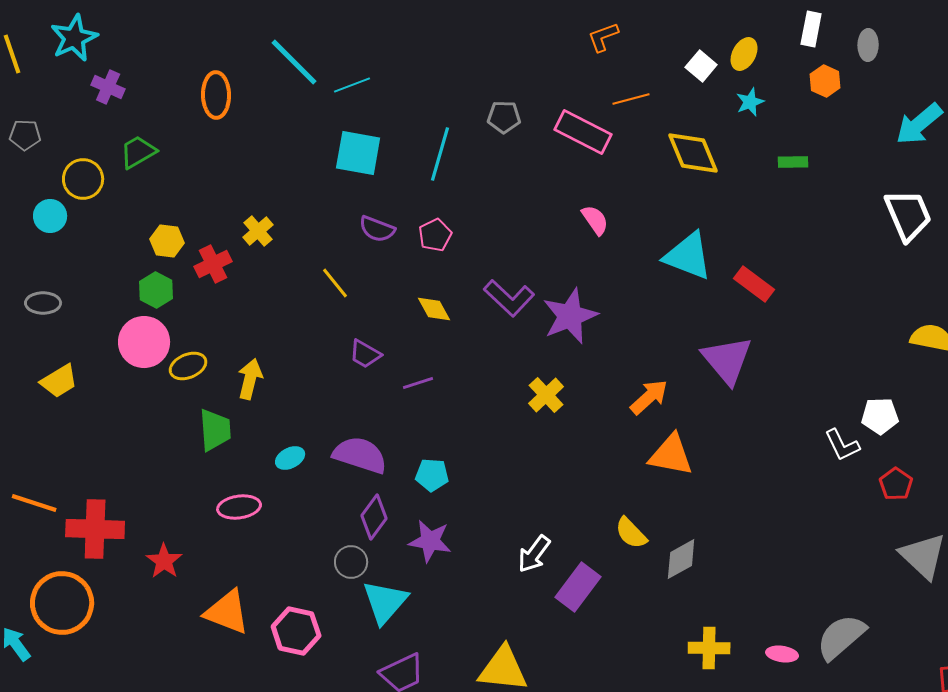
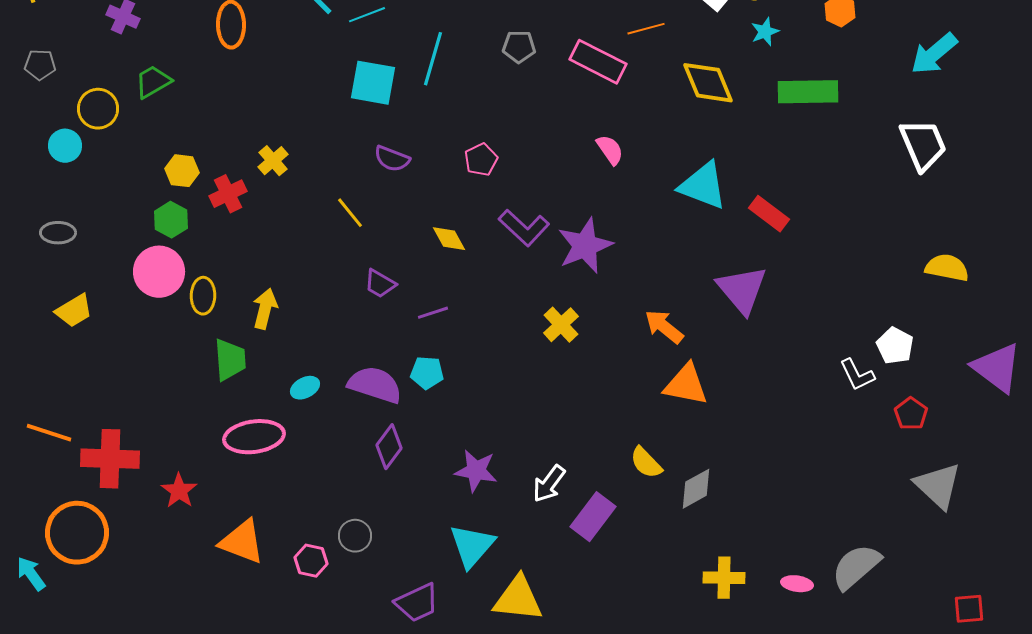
cyan line: (440, 154) -> (433, 59), moved
green rectangle: (793, 162) -> (808, 92), size x2.0
pink pentagon: (435, 235) -> (481, 160), moved
yellow ellipse: (188, 366) -> (203, 296), turned -66
orange arrow: (649, 397) -> (664, 327), turned -99
white pentagon: (880, 416) -> (895, 346), turned 30
cyan pentagon: (432, 475) -> (427, 373), moved
pink ellipse: (239, 507) -> (254, 437), size x1.4
purple star: (430, 541) -> (476, 471), moved
gray circle: (351, 562) -> (355, 536), moved
cyan triangle: (385, 602) -> (472, 546), moved
pink hexagon: (296, 631) -> (311, 561), size x0.7

